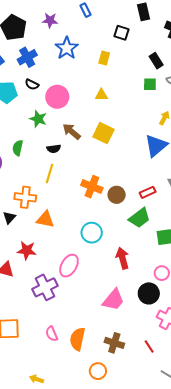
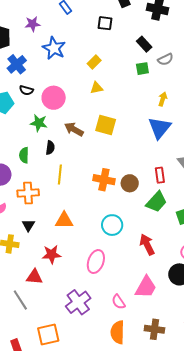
yellow rectangle: (104, 58) -> (94, 62), moved, turned 40
black semicircle: (54, 149) -> (50, 148), moved, turned -64
red rectangle: (148, 192) -> (160, 175), turned -63
orange cross: (25, 197) -> (28, 193), moved
purple cross: (45, 287) -> (78, 302), moved
pink semicircle: (52, 334) -> (118, 302), moved

